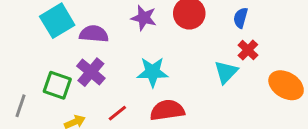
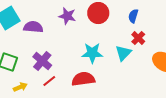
purple cross: (91, 72) -> (42, 61), moved
cyan star: (153, 72) -> (92, 53), moved

